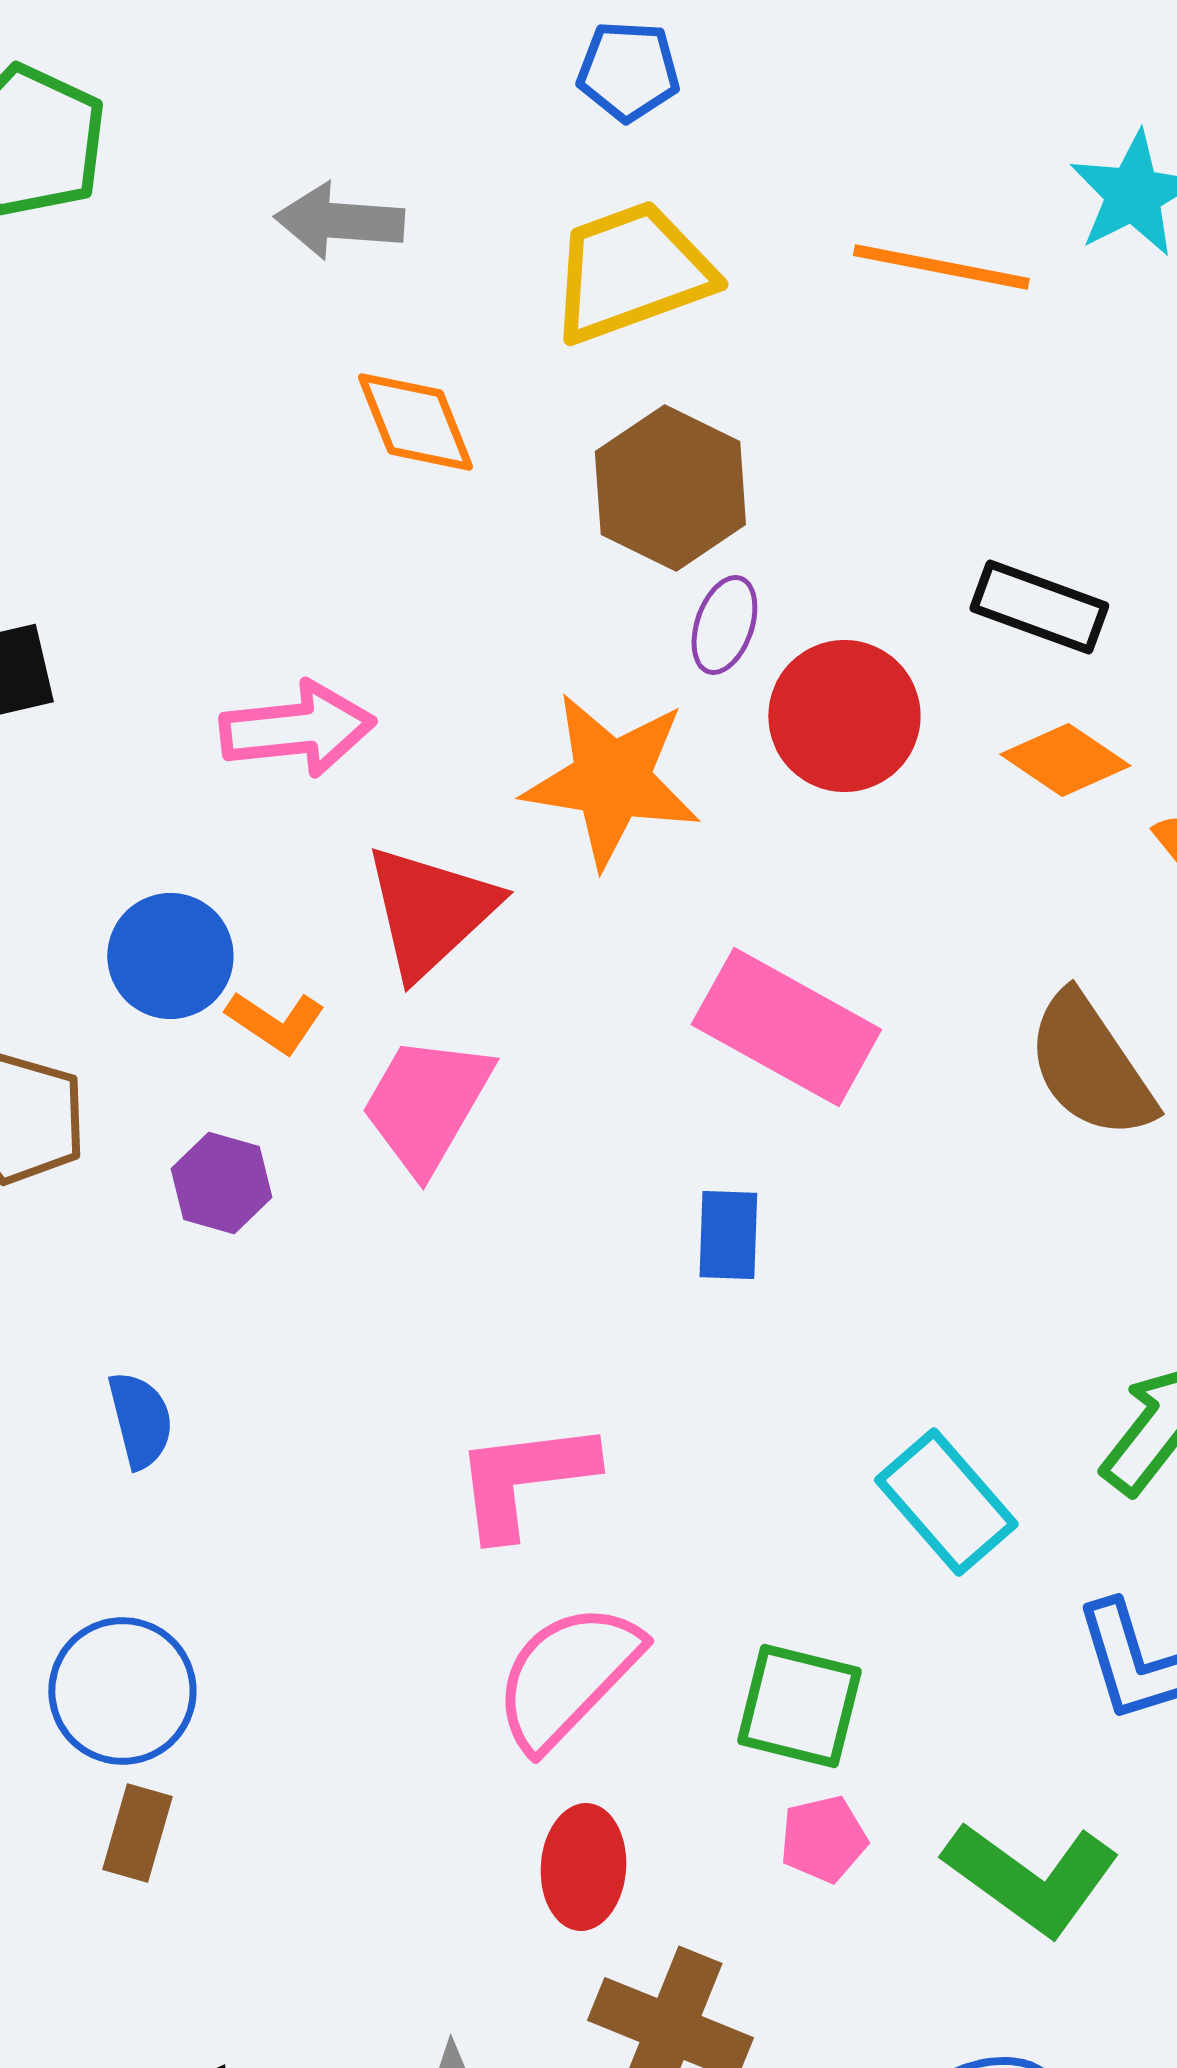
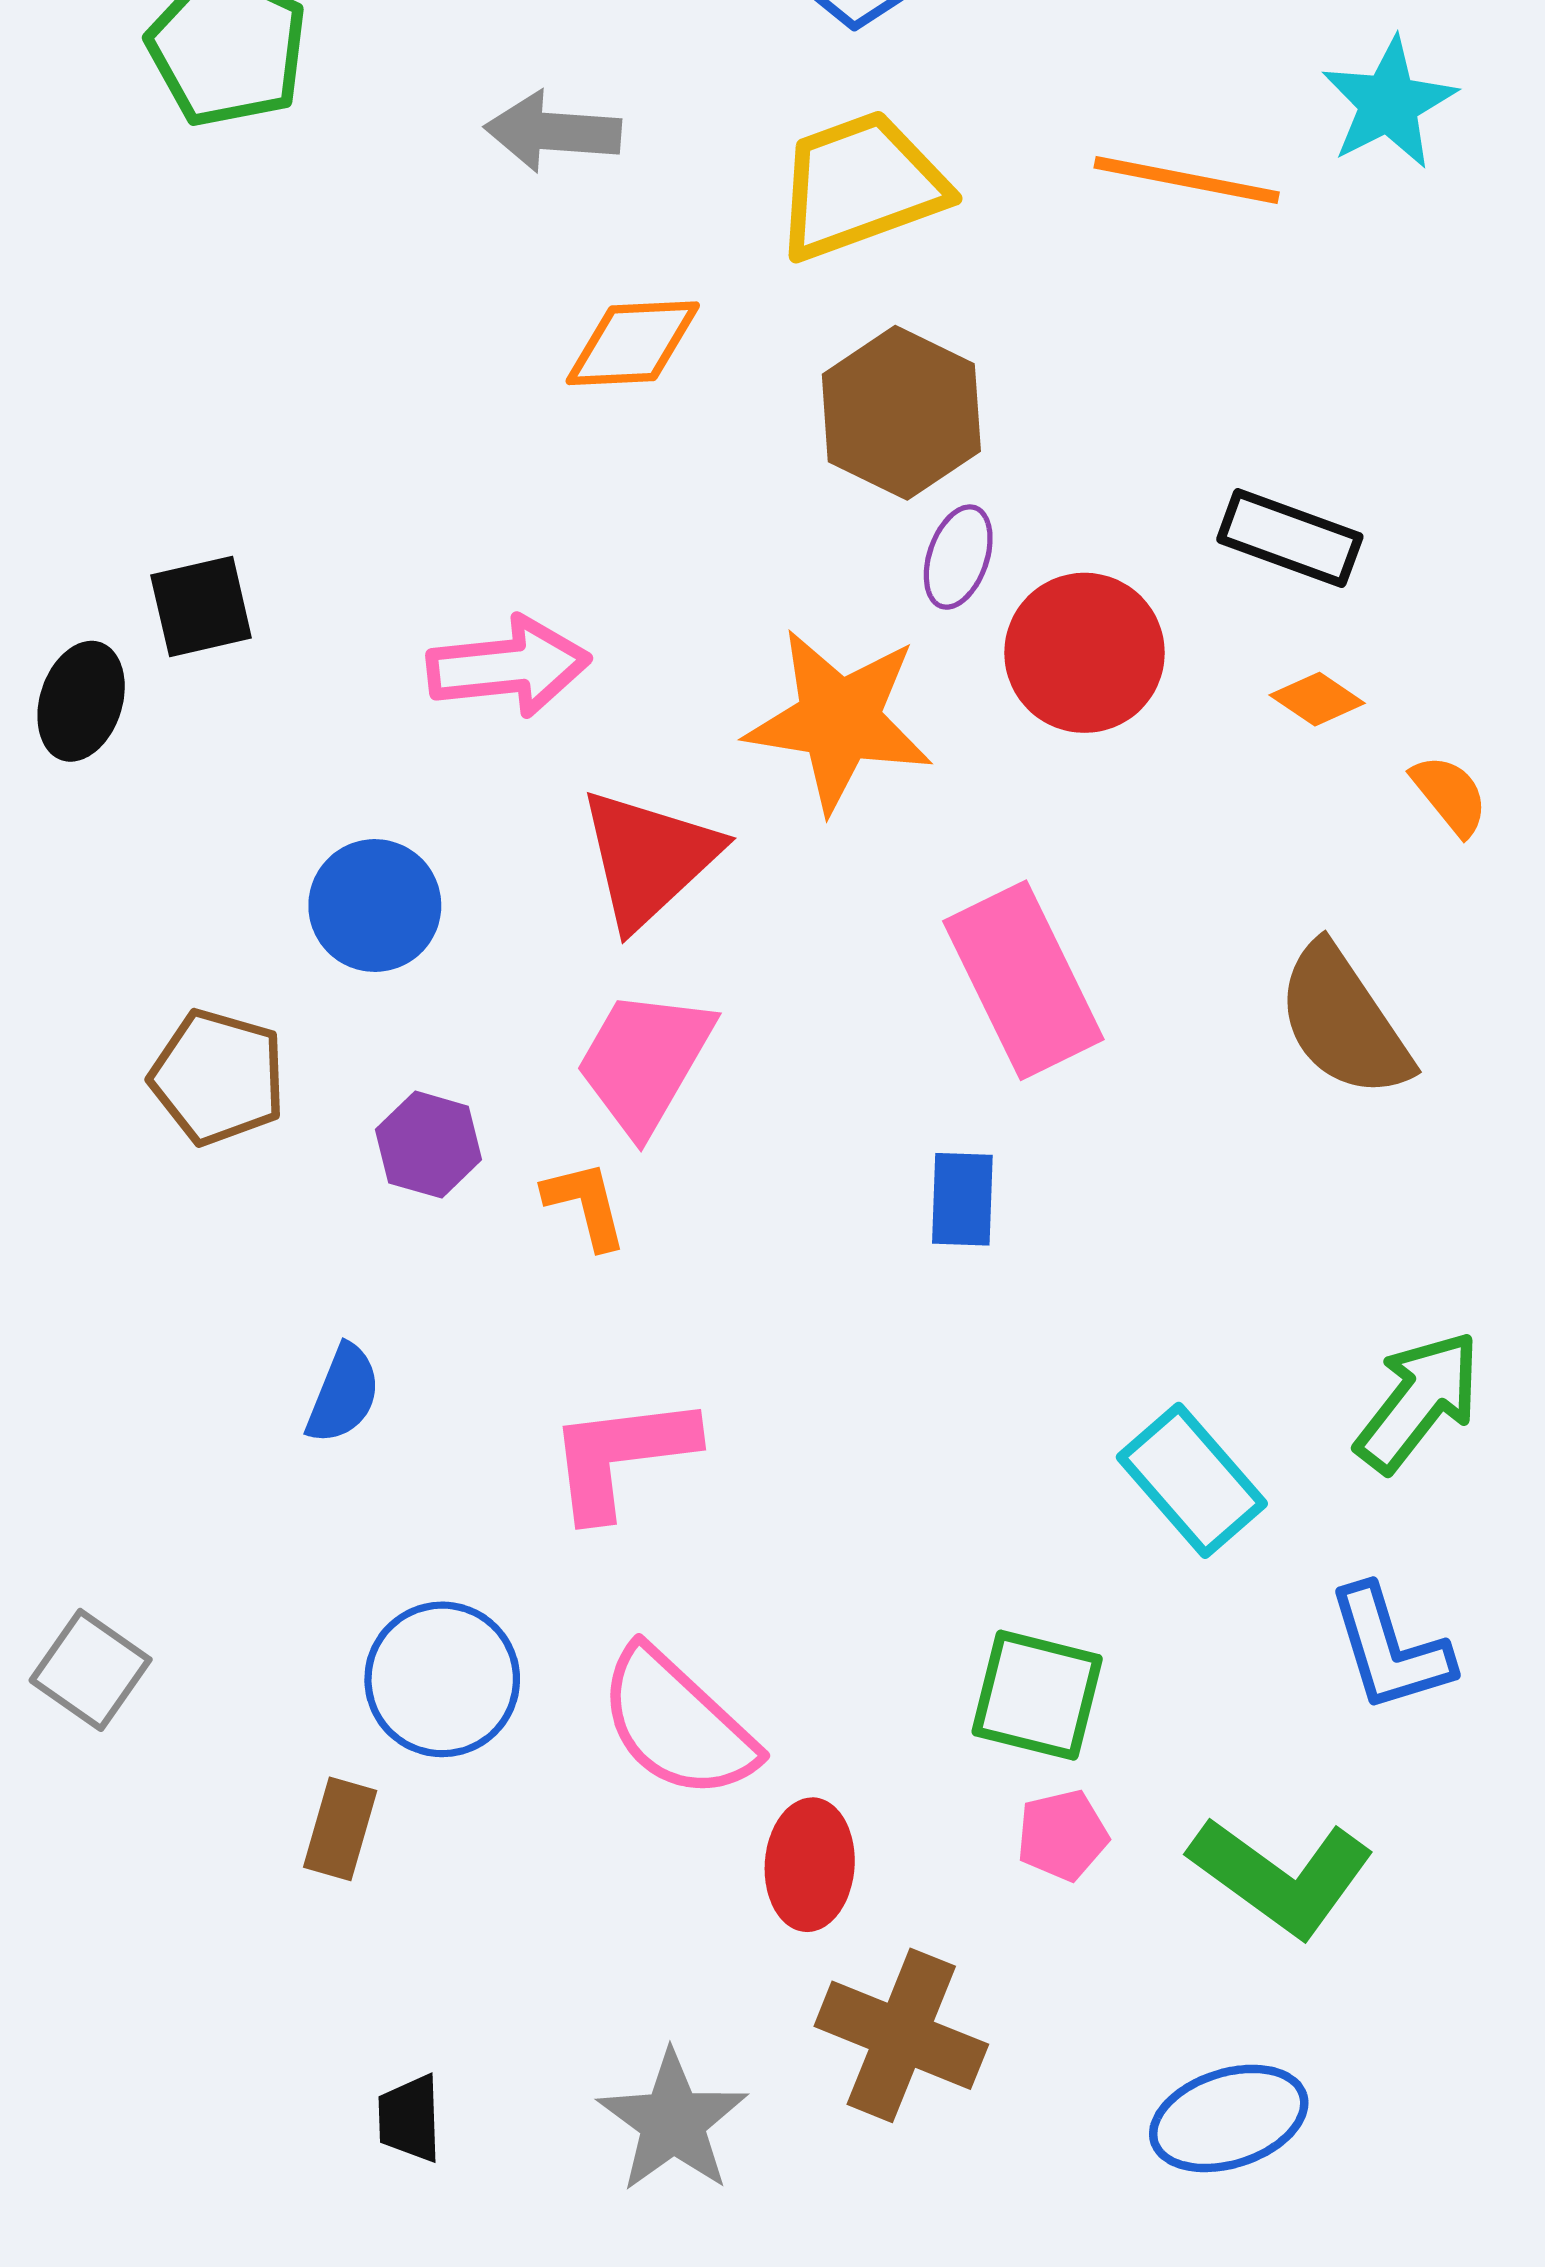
orange diamond: (415, 422) -> (633, 343), turned -71
orange diamond: (1065, 760) -> (1317, 699), size x0.7
orange L-shape: (275, 1022) -> (585, 1205), moved, turned -138
pink rectangle: (786, 1027) -> (1023, 980), turned 35
blue semicircle: (140, 1420) -> (343, 1394), turned 36
pink L-shape: (524, 1479) -> (621, 1456), moved
pink semicircle: (567, 1676) -> (677, 1724), moved, turned -91
blue circle: (122, 1691) -> (442, 1679), moved

